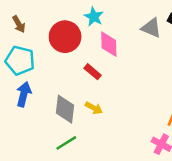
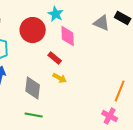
yellow arrow: (94, 108) -> (60, 78), moved
green line: (66, 143) -> (34, 115), turned 42

